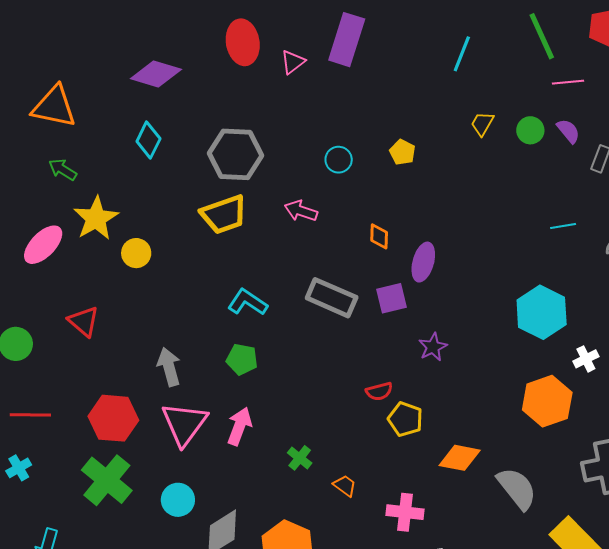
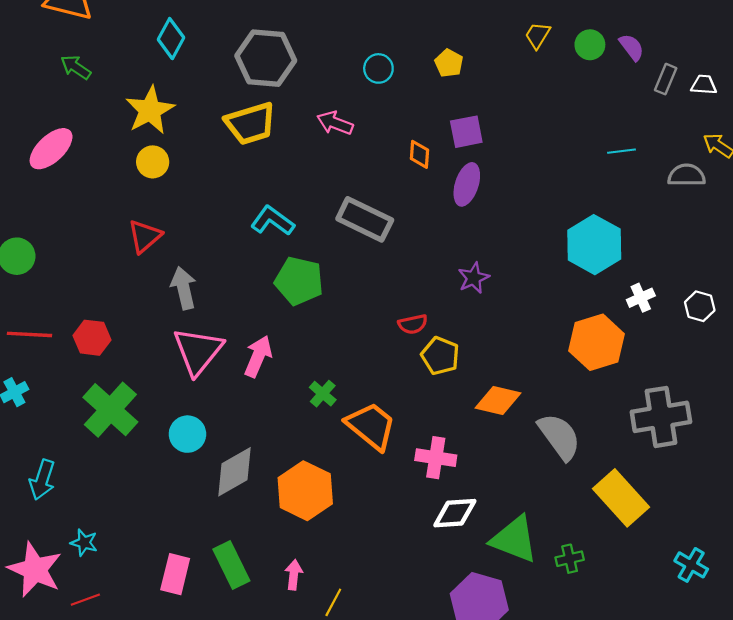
yellow star: (96, 218) -> (150, 110), moved
purple square: (392, 298) -> (466, 132), moved
red triangle: (84, 321) -> (145, 236), moved, turned 36
green pentagon: (242, 359) -> (299, 281), moved, size x1.4
red hexagon: (113, 418) -> (92, 338), moved, size x0.7
orange trapezoid: (345, 486) -> (371, 426), size x2.0

